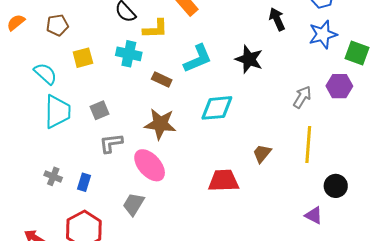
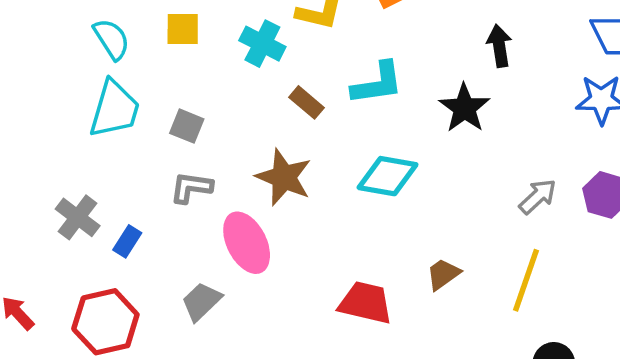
black arrow: (277, 19) -> (499, 46), moved
gray square: (100, 110) -> (187, 126), turned 30
gray cross: (53, 176) -> (78, 217), size x1.4

